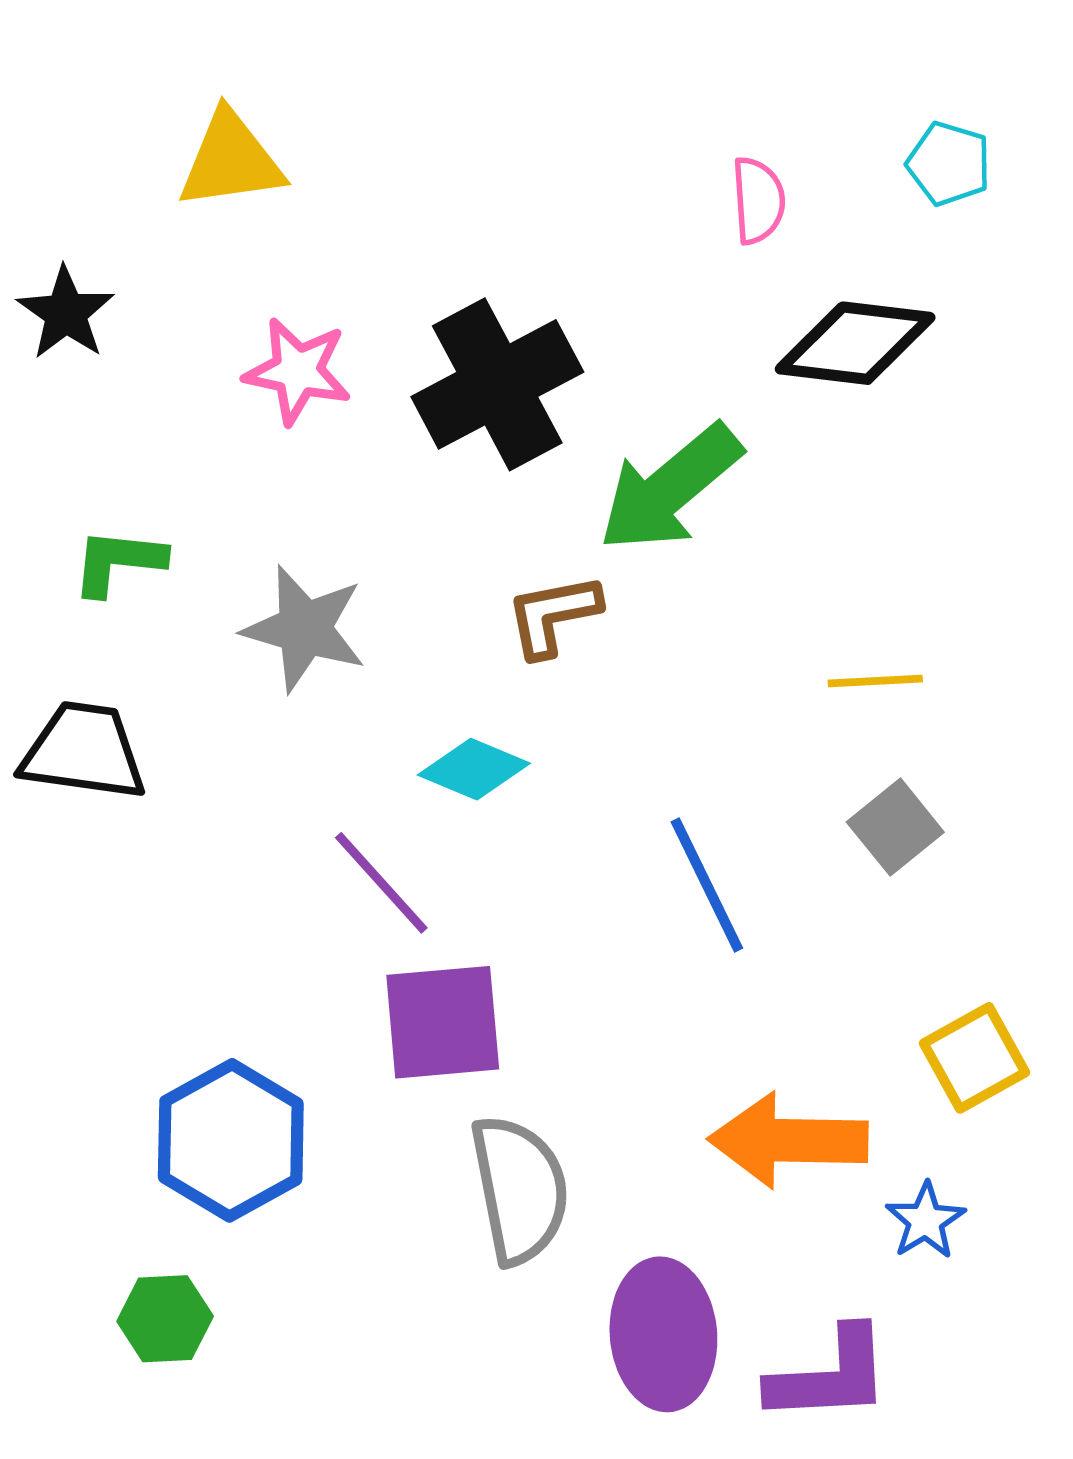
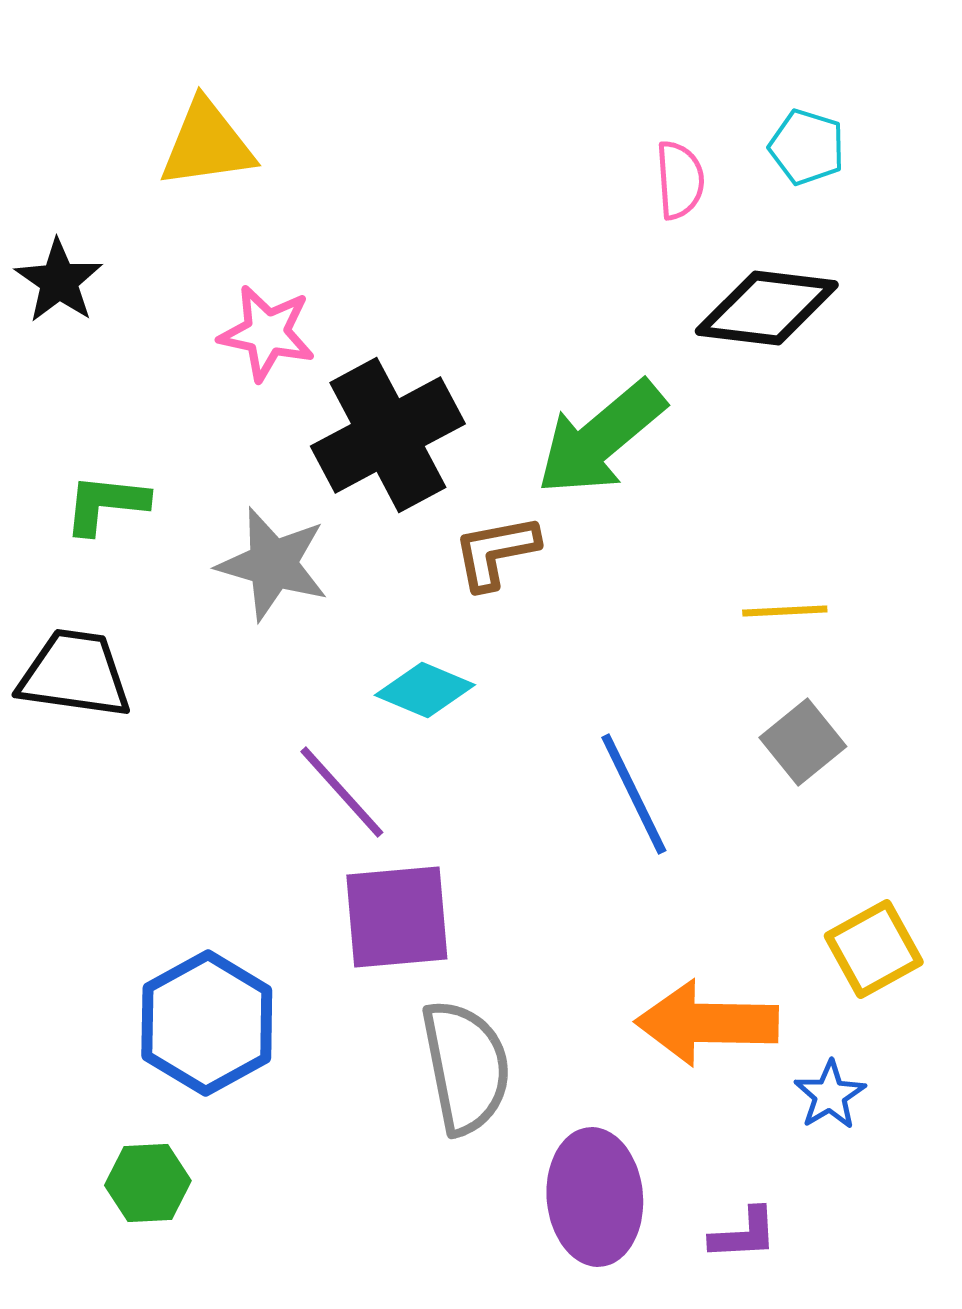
cyan pentagon: (949, 164) -> (807, 147), moved
black cross: (497, 384) -> (388, 435), moved
purple L-shape: (830, 1376) -> (744, 1234), size x0.6

